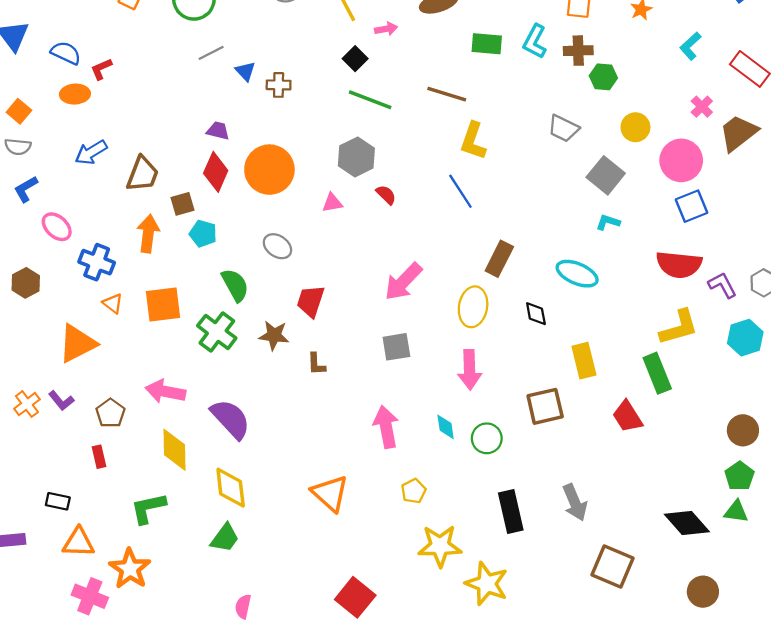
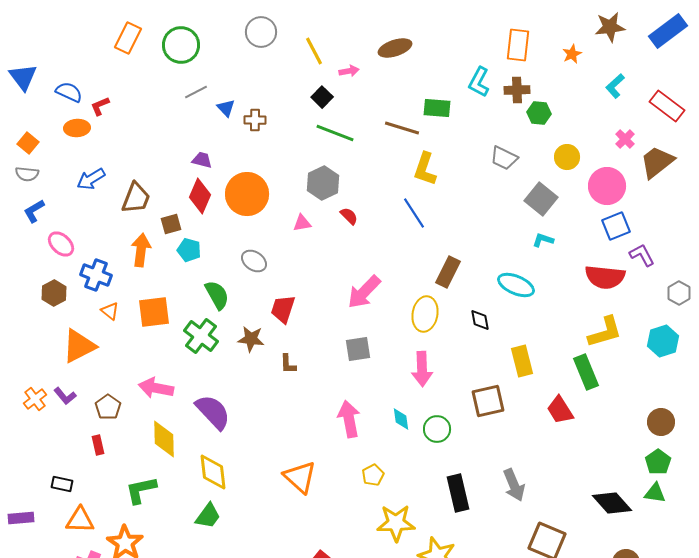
green rectangle: (487, 44) -> (437, 108), moved
brown hexagon: (26, 283) -> (54, 293), moved
purple L-shape: (722, 285) -> (642, 255), moved

